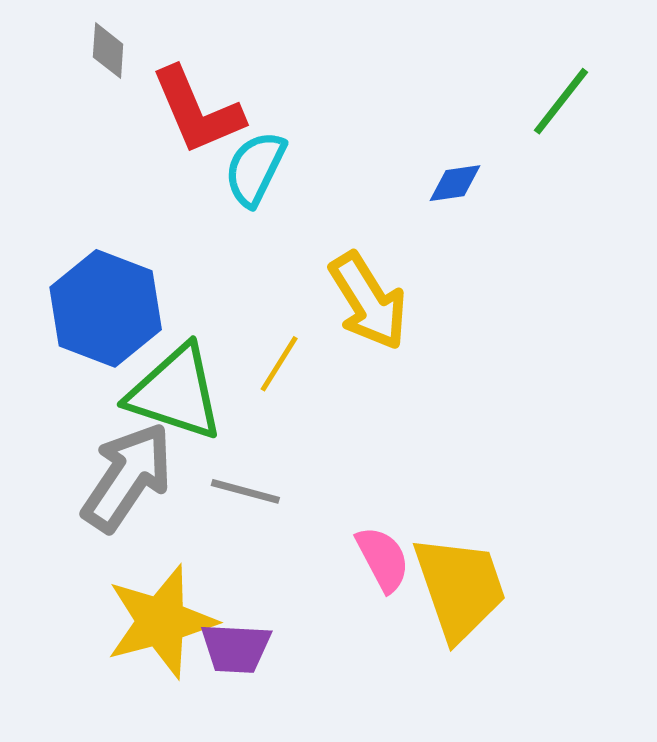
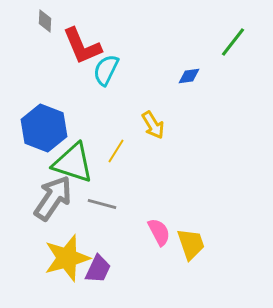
yellow arrow: (368, 301) -> (153, 125), size x0.7
yellow trapezoid: (460, 588) -> (191, 244), size x0.7
purple trapezoid: (236, 648) -> (98, 269), turned -68

